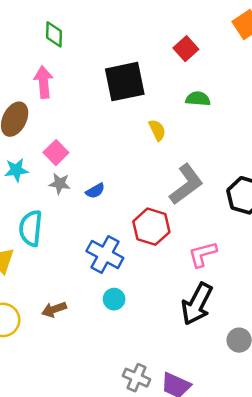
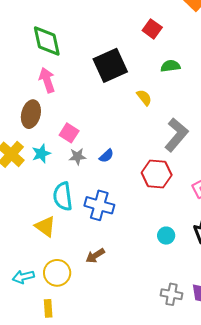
green diamond: (54, 34) -> (47, 41), size x1.6
blue cross: (105, 254) -> (99, 205), moved
cyan circle: (114, 299) -> (166, 236), moved

